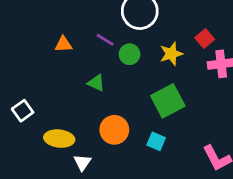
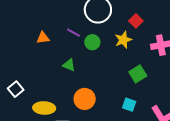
red square: (205, 39) -> (136, 21), moved
green square: (168, 101) -> (138, 74), moved, size x0.7
cyan square: (156, 141) -> (129, 105), moved

